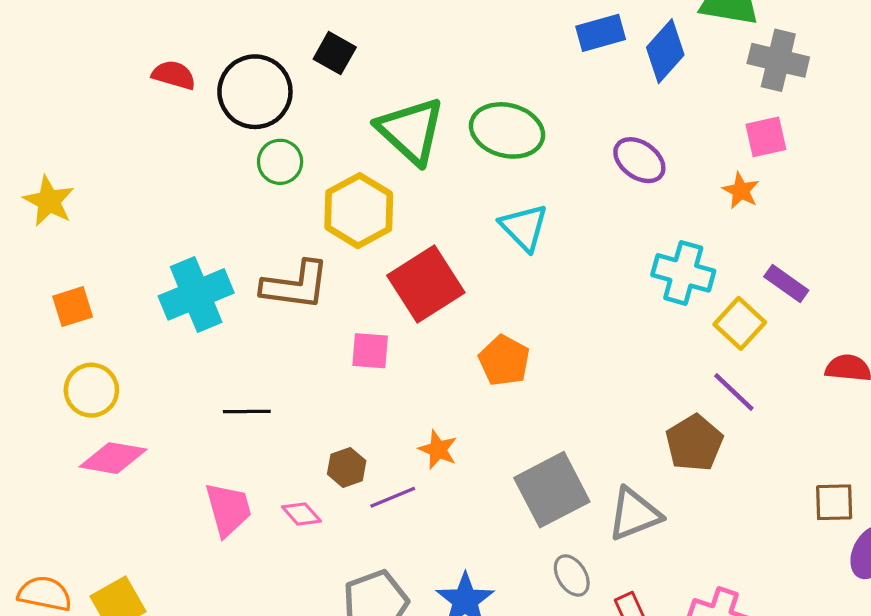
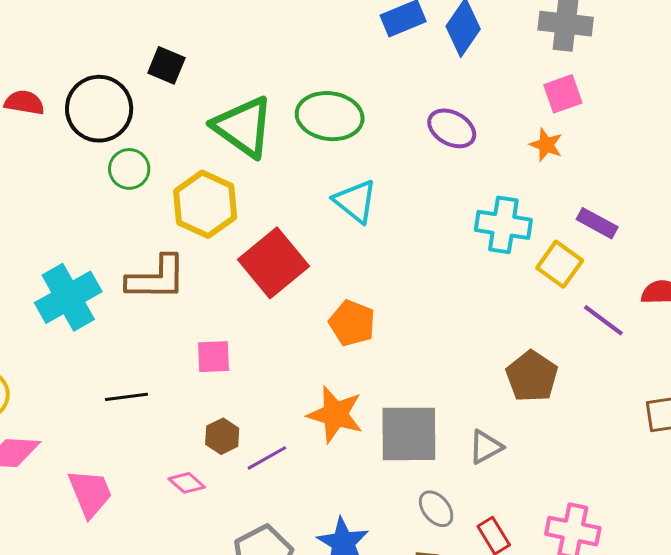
pink square: (370, 351) -> (214, 357), moved
purple line: (734, 392) -> (603, 320), moved
orange star: (438, 450) -> (335, 414), moved, size x1.6
gray square: (552, 490) -> (409, 434), turned 34
pink trapezoid: (228, 509) -> (90, 493), moved
gray triangle: (634, 514) -> (486, 447), size x0.7

